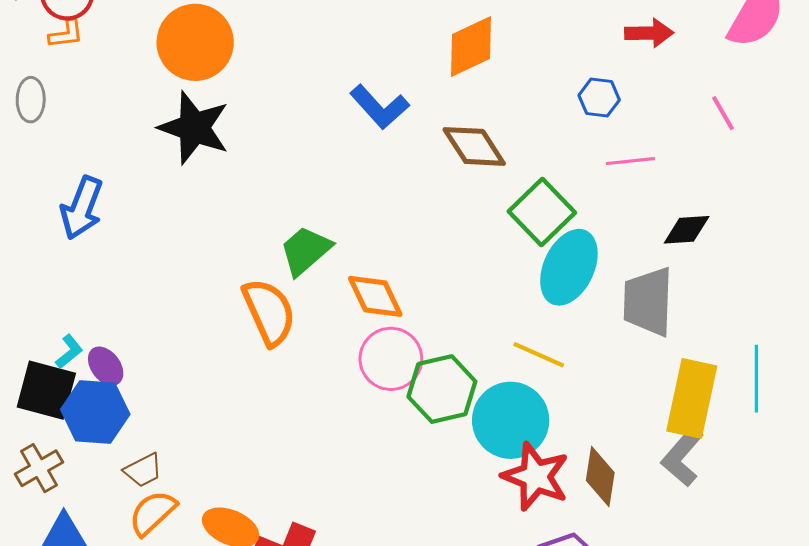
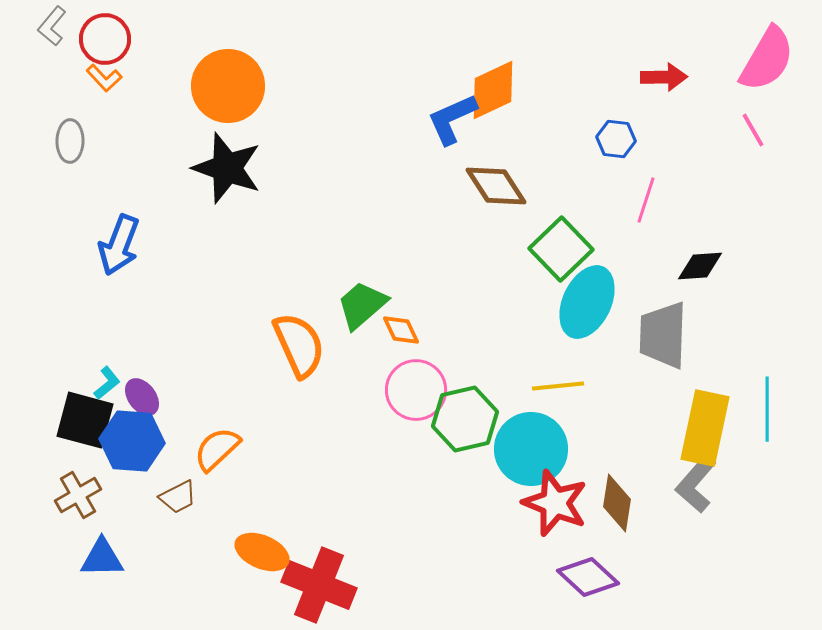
orange L-shape: (66, 34) -> (104, 78), turned 54
blue L-shape: (379, 107) -> (452, 119), moved, turned 108
pink line: (723, 113) -> (753, 130), moved
pink line: (630, 161) -> (646, 200), turned -66
green trapezoid: (306, 251) -> (362, 305), moved
orange diamond: (375, 296) -> (401, 330), size x0.7
yellow line: (539, 355) -> (558, 386), turned -30
orange semicircle: (152, 513) -> (217, 449), moved

